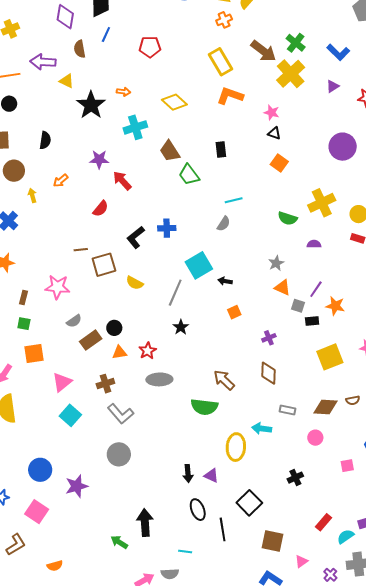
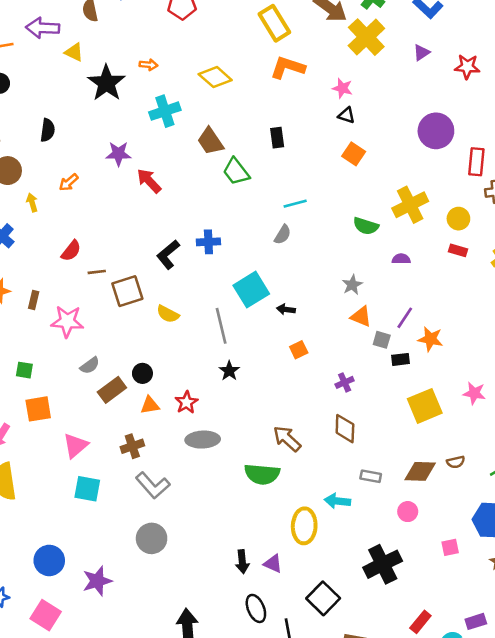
red semicircle: (101, 209) -> (71, 251), moved
gray line: (175, 293) -> (221, 326), turned -36
brown rectangle: (24, 297) -> (34, 300), moved
cyan square: (70, 415) -> (87, 489), turned -30
black cross: (295, 478) -> (383, 564), size x1.8

